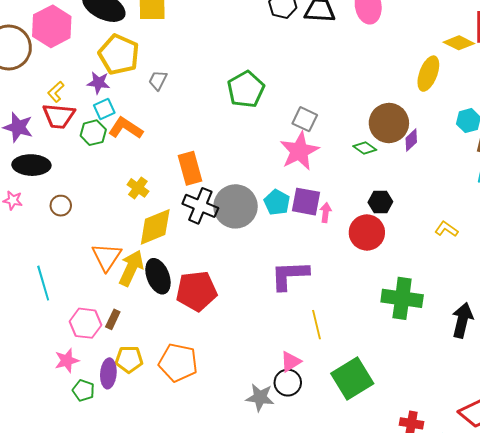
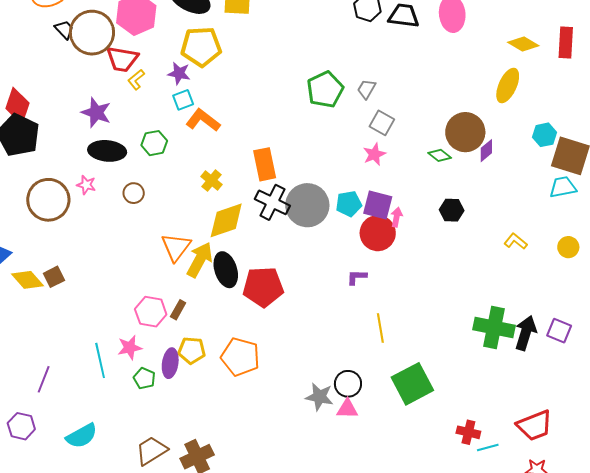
yellow diamond: (459, 43) -> (523, 44), moved
yellow pentagon: (119, 54) -> (201, 47), turned -30
gray trapezoid: (158, 80) -> (366, 89), moved
red trapezoid: (59, 116) -> (122, 59), moved
green hexagon: (93, 133) -> (154, 143), moved
pink star: (299, 151) -> (374, 154), size x0.6
cyan pentagon: (277, 202) -> (349, 204), turned 30
red circle: (367, 232) -> (378, 233), moved
purple L-shape: (290, 275) -> (357, 277), size x0.5
cyan line: (43, 283) -> (100, 360), moved
green cross: (402, 298) -> (494, 327), moved
pink triangle: (291, 362) -> (347, 409), moved, turned 30

